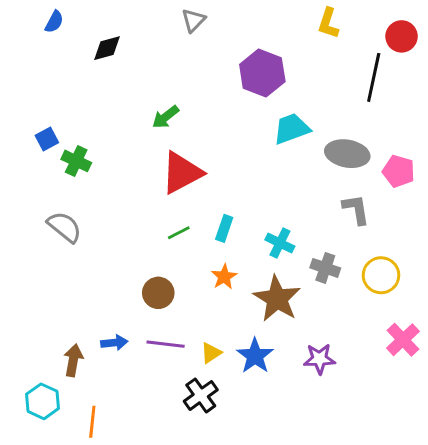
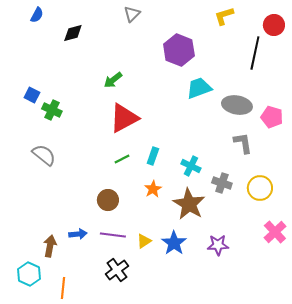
yellow L-shape: (328, 23) -> (224, 16), turned 55
blue square: (47, 139) -> (32, 95), turned -35
black cross: (201, 395) -> (117, 270), moved

